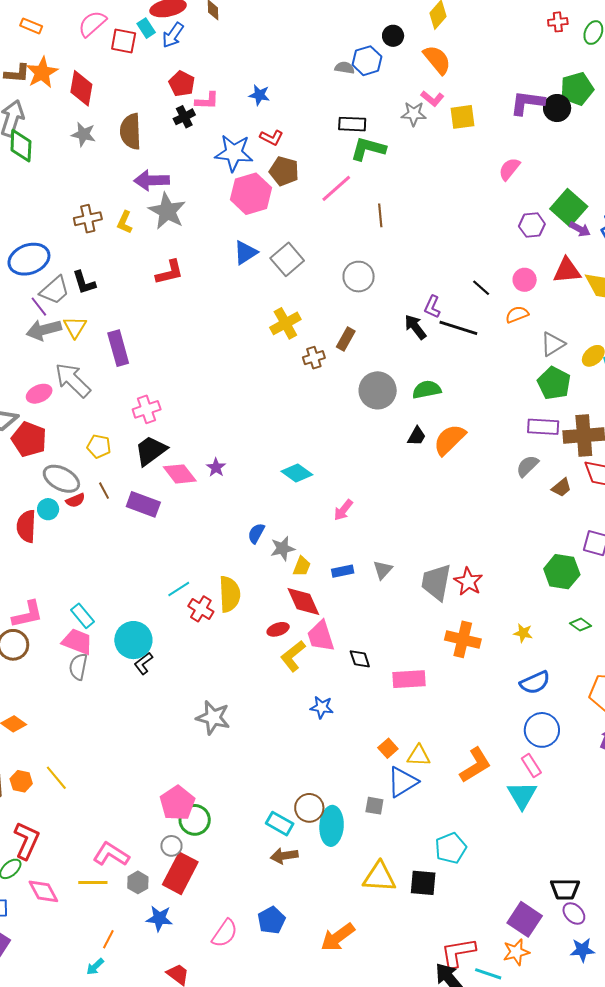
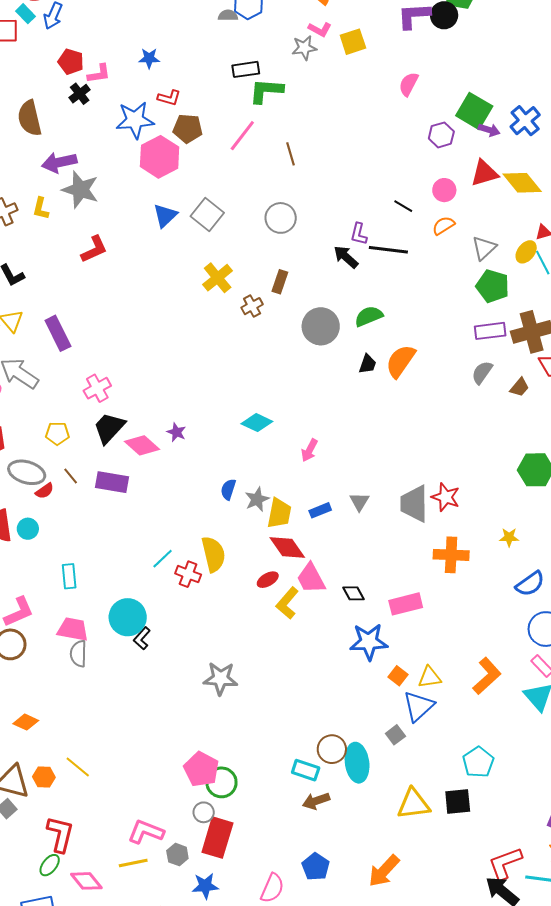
cyan circle: (48, 509) -> (28, 529), moved
yellow trapezoid: (302, 566) -> (279, 513), size x1.5
cyan rectangle: (82, 616) -> (69, 576), moved, turned 45
blue star: (322, 707) -> (369, 642), moved, size x1.6
gray square: (374, 806) -> (395, 735), turned -36

